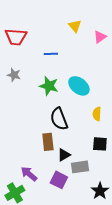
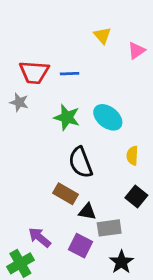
red trapezoid: (16, 37) -> (34, 72), moved
brown rectangle: (48, 142) -> (66, 194), turned -54
black square: (100, 144) -> (136, 197), turned 35
black triangle: (64, 155) -> (87, 212), turned 40
black star: (100, 191) -> (121, 262), moved

